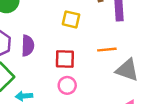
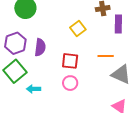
yellow square: (71, 19) -> (78, 28), turned 35

